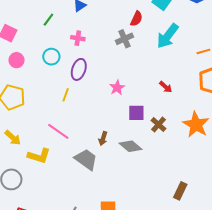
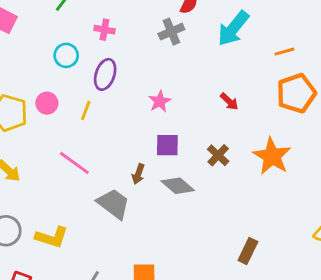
pink circle: (17, 60) -> (47, 103), moved
purple square: (136, 113) -> (167, 145), moved
yellow L-shape: (39, 156) -> (52, 237), moved

